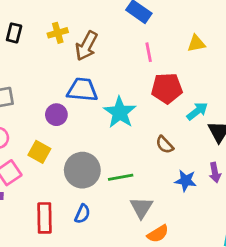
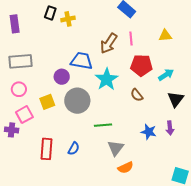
black rectangle: (14, 33) -> (50, 13), moved
brown arrow: (86, 46) -> (109, 43), moved
cyan arrow: (197, 111) -> (166, 75), moved
brown semicircle: (165, 145) -> (137, 95), moved
yellow square: (39, 152) -> (47, 102), turned 35
gray circle: (82, 170) -> (77, 101), moved

